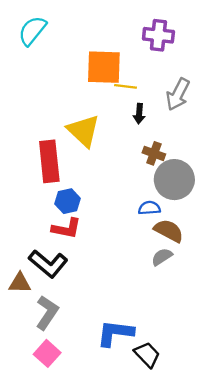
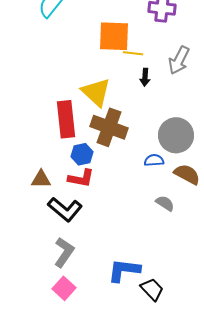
brown cross: (154, 153) -> (109, 127), moved, size x1.8
brown semicircle: (169, 231) -> (187, 174), moved
gray semicircle: (162, 257) -> (165, 203), turned 66
brown triangle: (20, 283) -> (41, 179), moved

